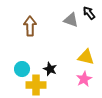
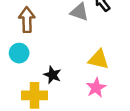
cyan circle: (22, 69) -> (19, 53), moved

